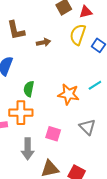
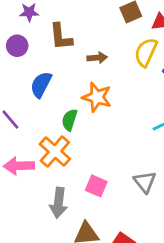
orange star: (69, 94) -> (97, 97), moved
orange cross: (21, 113) -> (55, 152), turned 35

